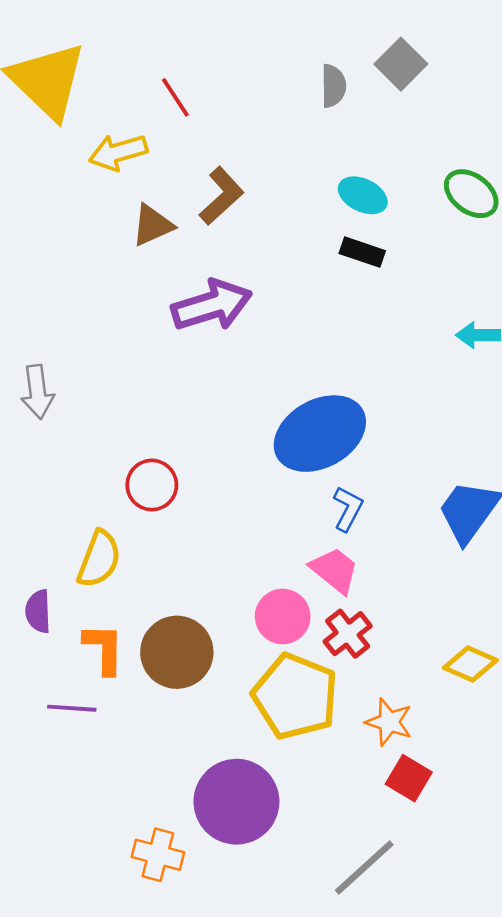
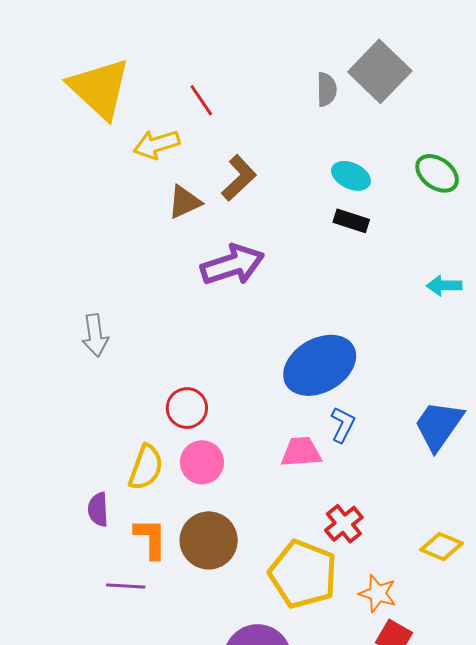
gray square: (401, 64) -> (380, 71), size x1.5
pink trapezoid: (335, 570) -> (301, 452), moved, turned -42
pink circle: (283, 617) -> (202, 462), moved

